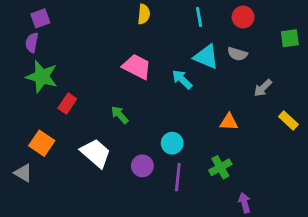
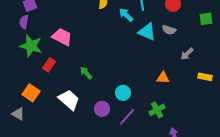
pink trapezoid: (137, 67) -> (62, 37), moved
cyan arrow: (182, 79) -> (126, 15), moved
yellow rectangle: (288, 120) -> (205, 77), turned -32
purple line: (178, 177) -> (127, 117), turned 36

